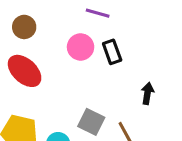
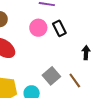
gray square: (91, 122) -> (51, 76), turned 30

